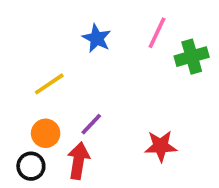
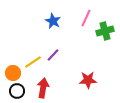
yellow line: (49, 84) -> (33, 62), moved
purple line: (91, 124) -> (53, 55), moved
orange circle: (46, 133) -> (13, 73), moved

